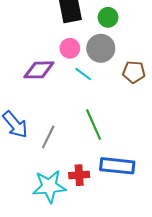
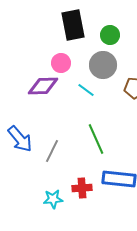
pink circle: (70, 48) -> (61, 63), moved
cyan star: (49, 186) -> (53, 199), size x0.6

